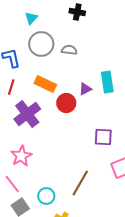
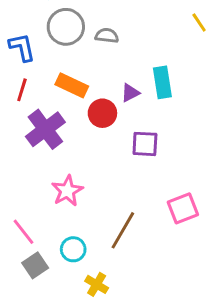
purple square: (103, 137) -> (145, 144), moved
pink star: (21, 156) -> (67, 191), moved

